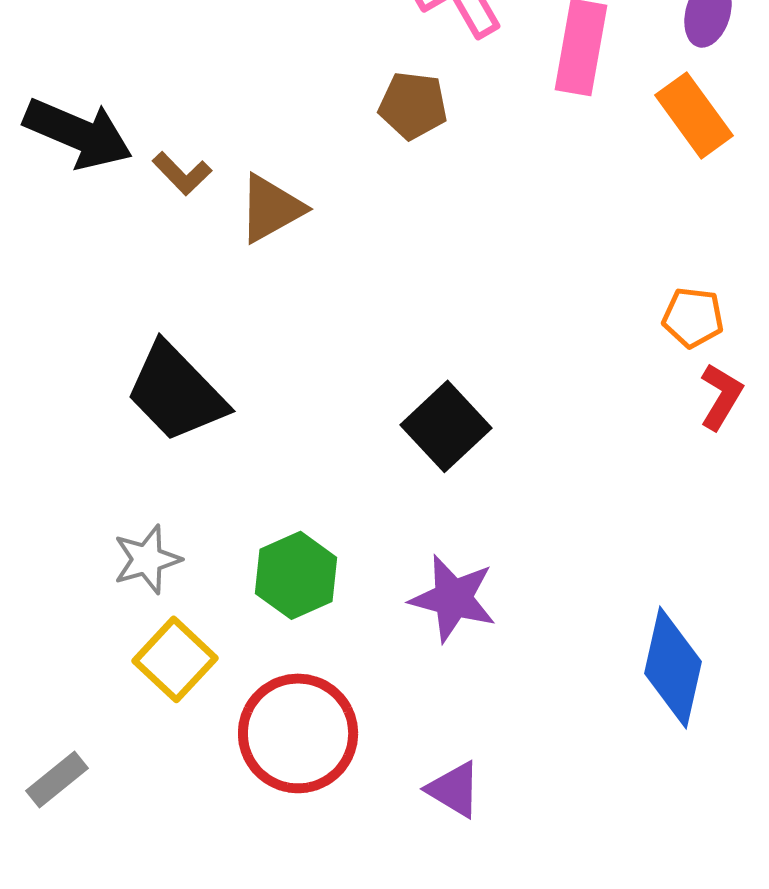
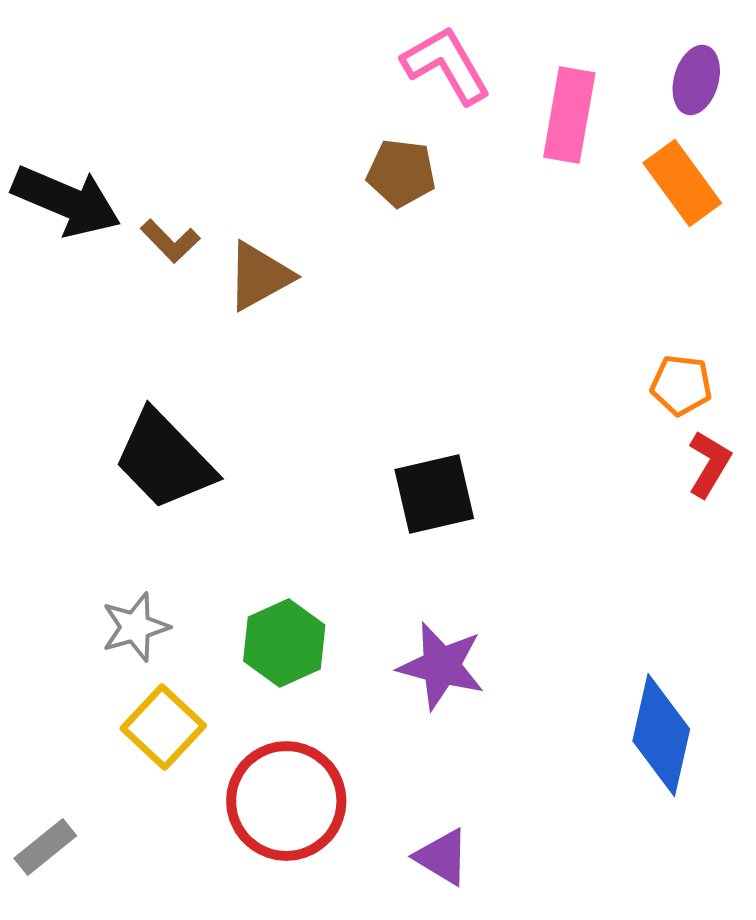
black square: (446, 426) -> (434, 494), turned 30

